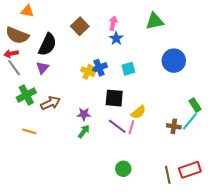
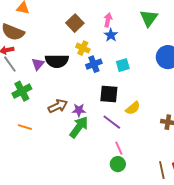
green triangle: (155, 21) -> (149, 18), turned -42
black semicircle: (47, 44) -> (57, 61), moved, turned 65
yellow cross: (88, 72) -> (83, 48), moved
brown arrow: (51, 103) -> (58, 106), moved
pink line: (131, 127) -> (119, 148), moved, turned -40
green arrow: (84, 131) -> (79, 127), size x1.6

